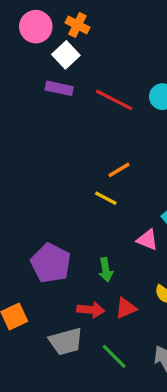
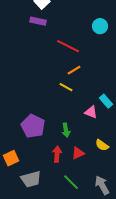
red line: (114, 100) -> (68, 46), moved
red arrow: (91, 310) -> (57, 154), turned -91
gray trapezoid: (66, 341) -> (31, 179), moved

